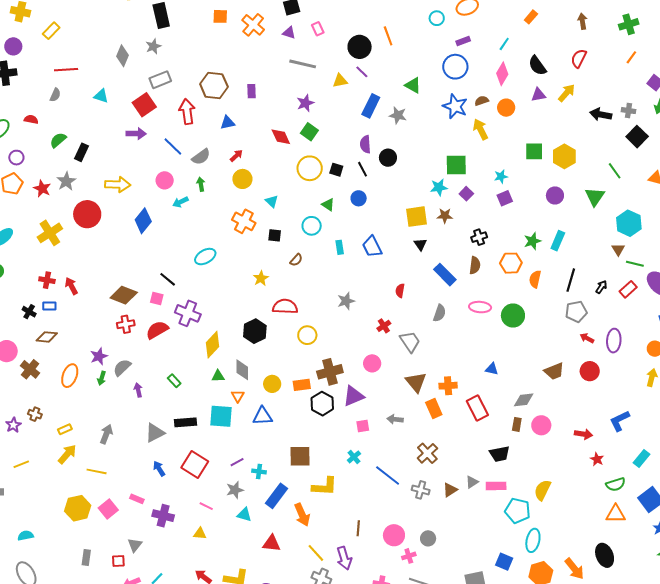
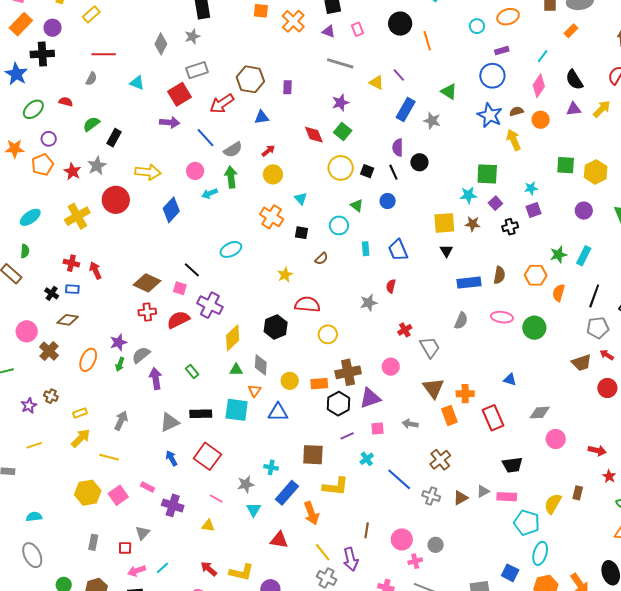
black circle: (360, 47) -> (400, 24), moved
yellow triangle: (340, 81) -> (376, 82), turned 35
red arrow: (187, 111) -> (222, 104), turned -120
green arrow: (201, 184) -> (231, 177), size x1.5
black cross: (479, 237) -> (510, 227), moved
blue rectangle: (445, 275) -> (469, 283), turned -55
red semicircle: (400, 291) -> (391, 286), moved
brown trapezoid: (554, 371) -> (581, 363), moved
purple arrow: (138, 390) -> (156, 379), size x1.5
brown rectangle: (517, 424) -> (578, 493), moved
purple line: (237, 462) -> (347, 436), moved
cyan triangle: (244, 515) -> (254, 510), turned 42

